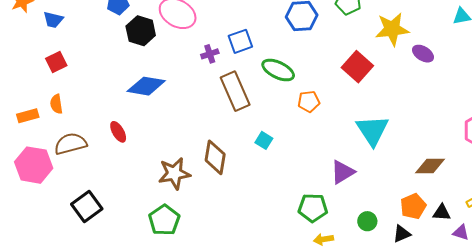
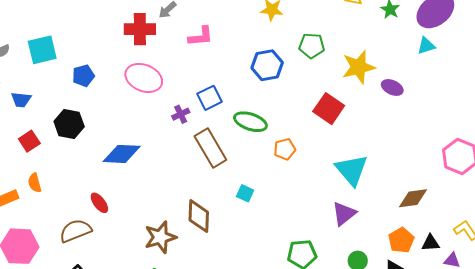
black hexagon: (141, 31) -> (69, 124), moved
brown semicircle: (71, 144) -> (76, 231), moved
purple triangle: (343, 172) -> (344, 214), moved

